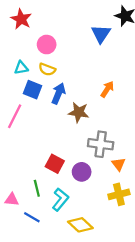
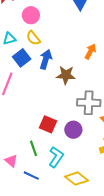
yellow semicircle: (47, 69) -> (33, 38), turned 35
blue square: (33, 90) -> (22, 58), turned 36
pink triangle: (12, 200) -> (11, 161), turned 40

